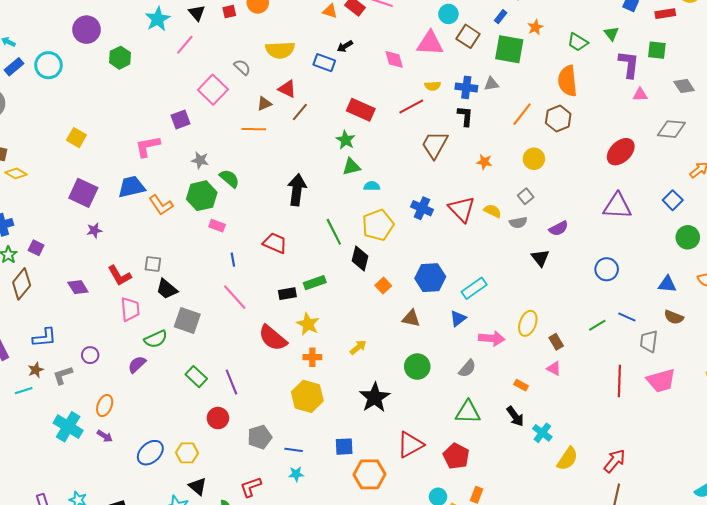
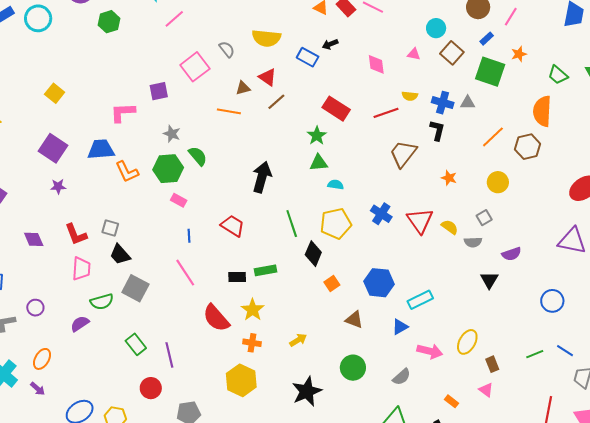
pink triangle: (430, 43) -> (414, 54), size x0.5

